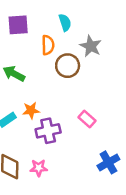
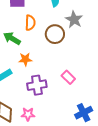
orange semicircle: (48, 45) -> (30, 23), moved
orange star: (31, 110) -> (25, 59), moved

